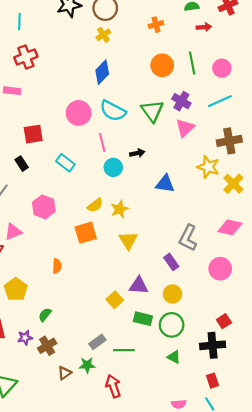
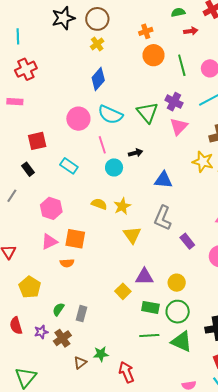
orange circle: (162, 65) -> (153, 55), moved
yellow semicircle: (95, 205) -> (99, 204), turned -119
pink triangle: (13, 232) -> (49, 242), moved
orange square: (86, 233) -> (75, 239), moved, turned 30
gray L-shape: (188, 238) -> (163, 218), moved
purple rectangle: (171, 262) -> (187, 241), moved
orange semicircle: (57, 266) -> (67, 263), turned 88
gray rectangle: (97, 342) -> (82, 314), moved, turned -35
green line: (124, 350) -> (149, 335), moved
green triangle: (174, 357) -> (182, 341), size x1.6

